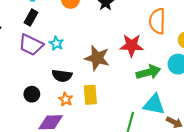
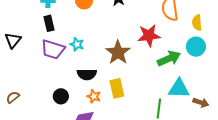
black rectangle: (31, 17) -> (49, 23), turned -35
brown star: (97, 58) -> (118, 52), turned 30

